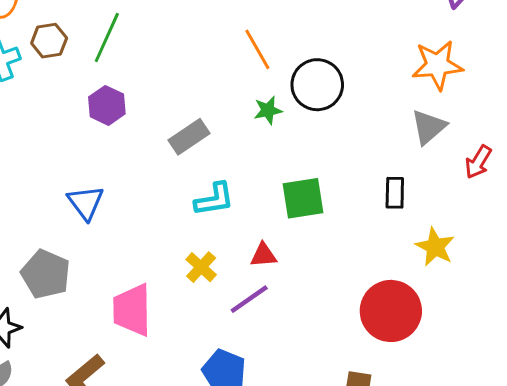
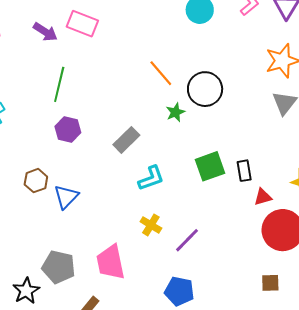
brown hexagon: (49, 41) -> (36, 181), moved
black rectangle: (395, 193) -> (244, 171), moved
blue triangle: (86, 203) -> (66, 197), turned 32
red triangle: (263, 255) -> (263, 197), moved
gray pentagon: (46, 274) -> (59, 267), moved

